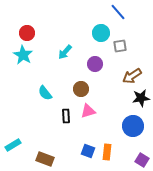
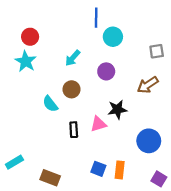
blue line: (118, 12) -> (96, 18), moved, turned 42
gray square: (120, 46) -> (157, 51), moved
brown circle: (81, 89) -> (72, 89), moved
black star: (141, 98) -> (117, 109), moved

